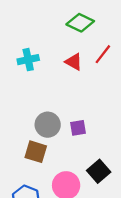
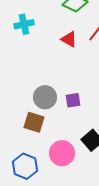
cyan cross: (28, 60) -> (24, 24), moved

